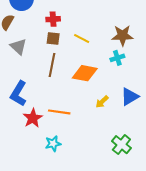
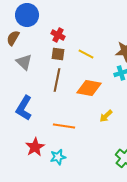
red cross: (53, 19) -> (58, 35), turned 32
red star: (33, 118) -> (35, 147), moved

